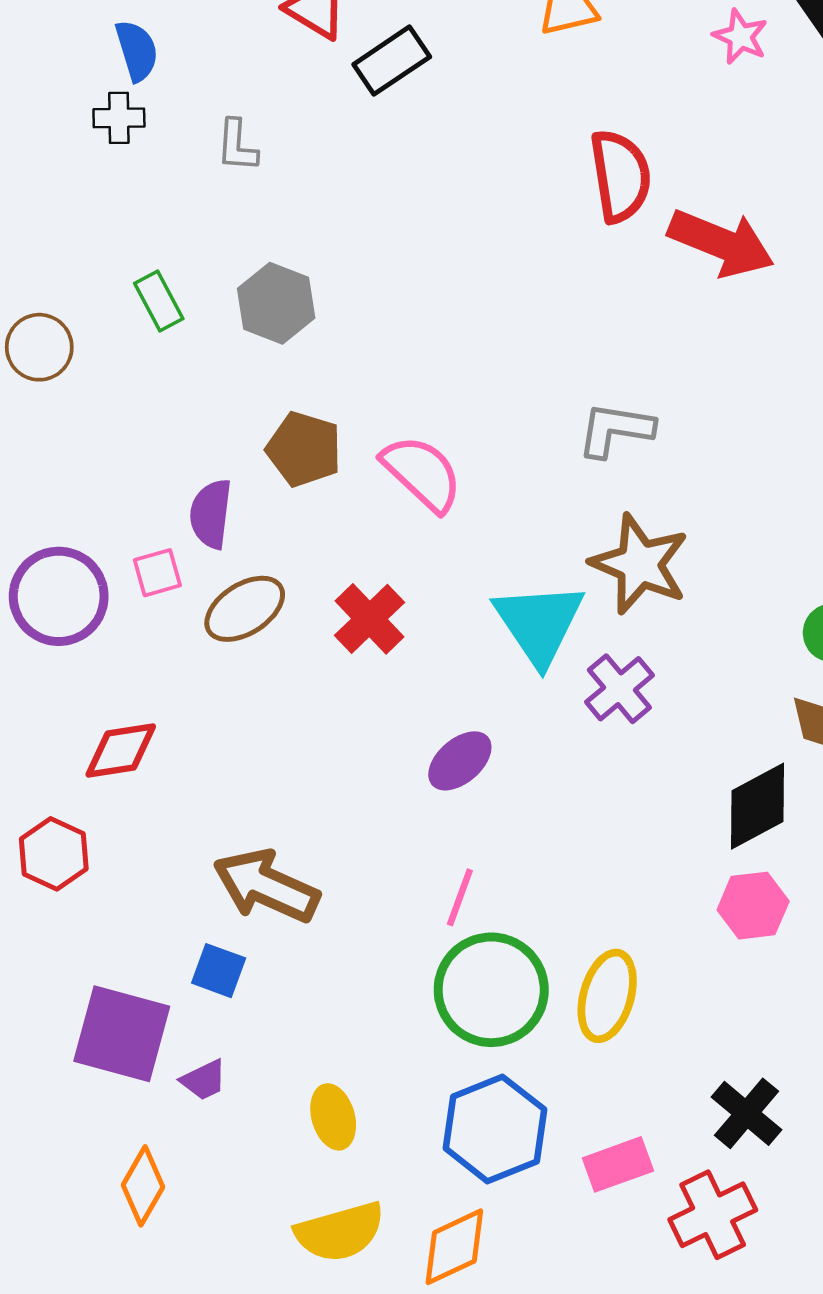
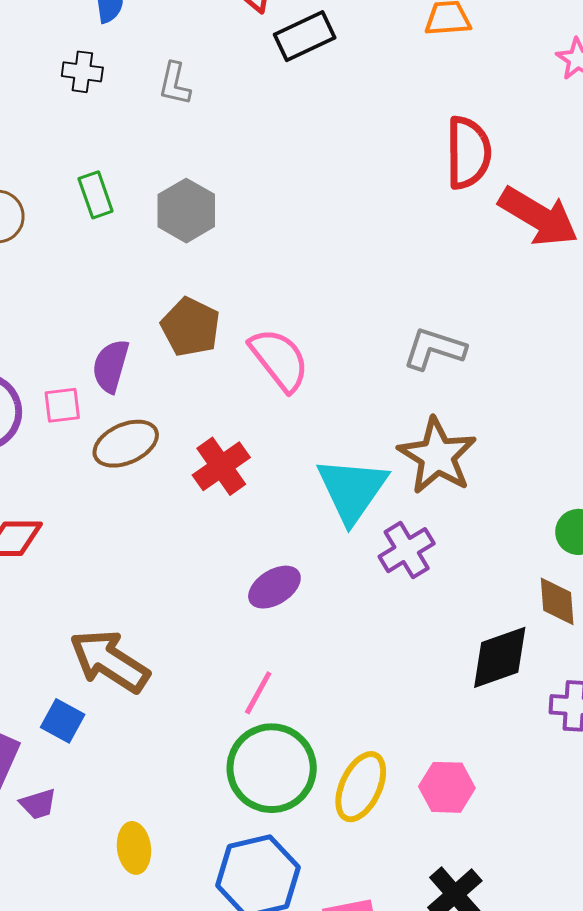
black cross: (119, 118) -> (82, 72), moved
pink hexagon: (753, 906) -> (447, 787), moved

